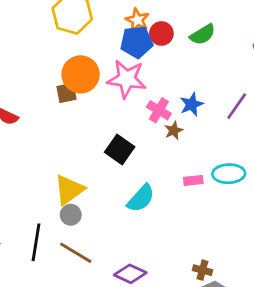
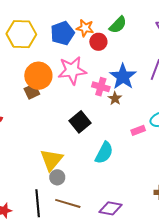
orange star: (137, 20) -> (85, 28), moved
red circle: (161, 33) -> (98, 42), moved
blue pentagon: (137, 42) -> (62, 33), moved
blue star: (192, 104) -> (123, 77), size x1.5
black square: (120, 149) -> (80, 122), turned 30

